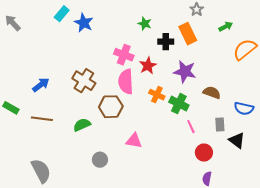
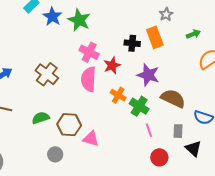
green star: (145, 24) -> (79, 20), moved, size x1.6
brown semicircle: (212, 92) -> (173, 98), size x1.4
brown hexagon: (111, 107) -> (69, 125), moved

